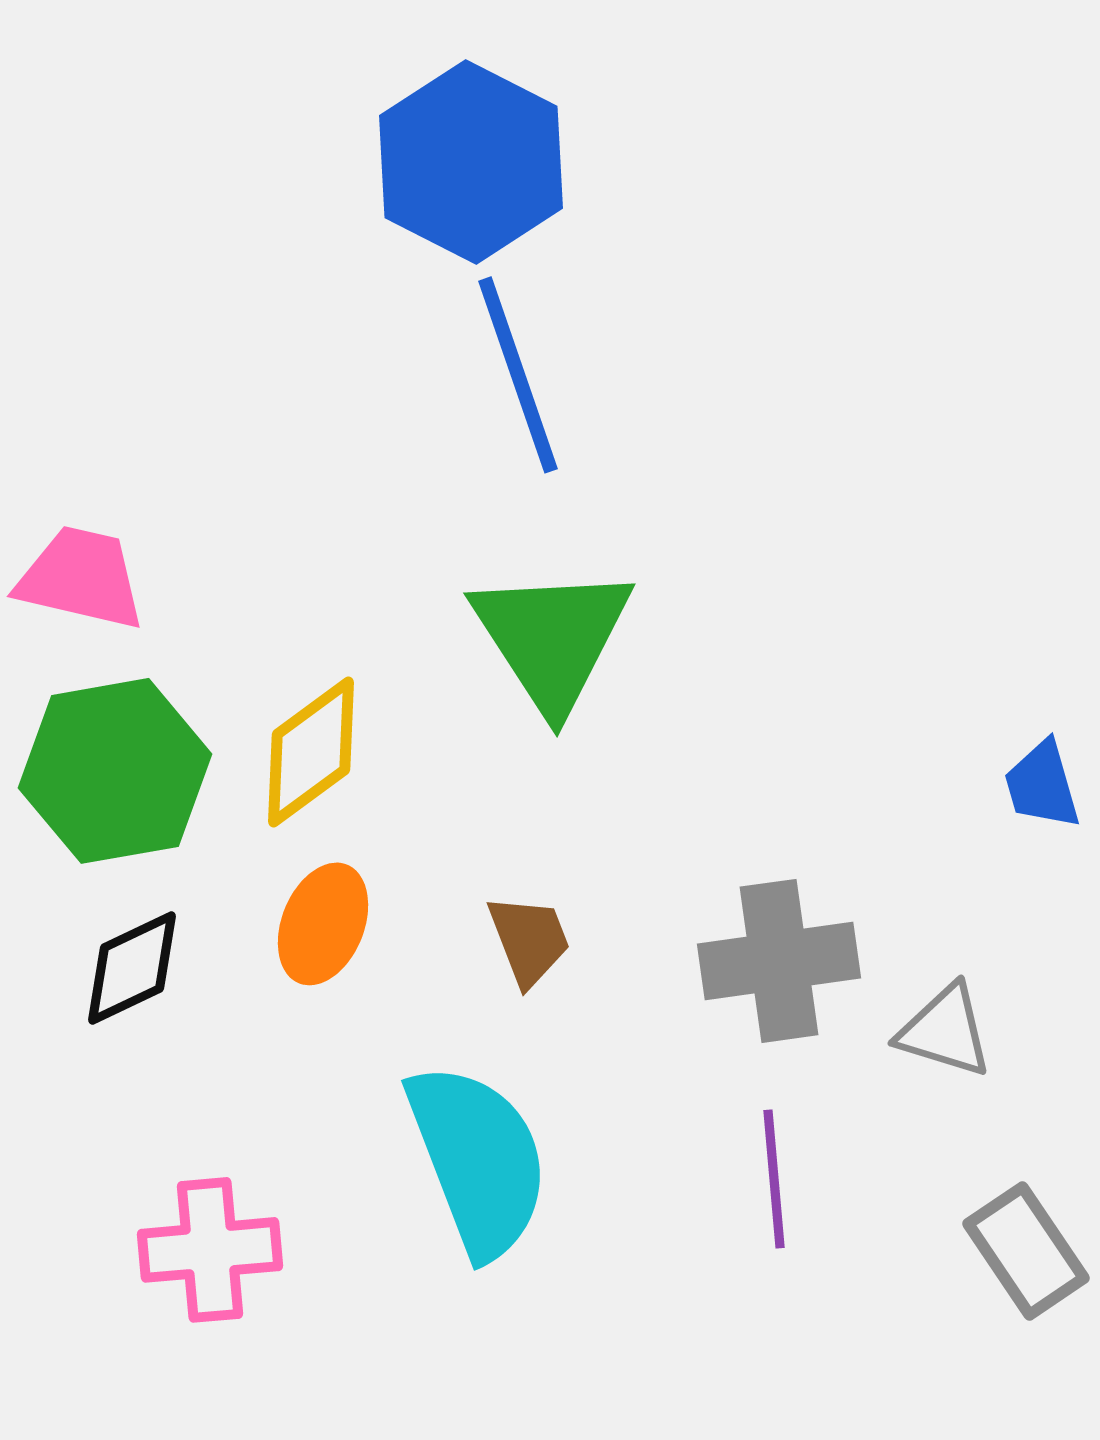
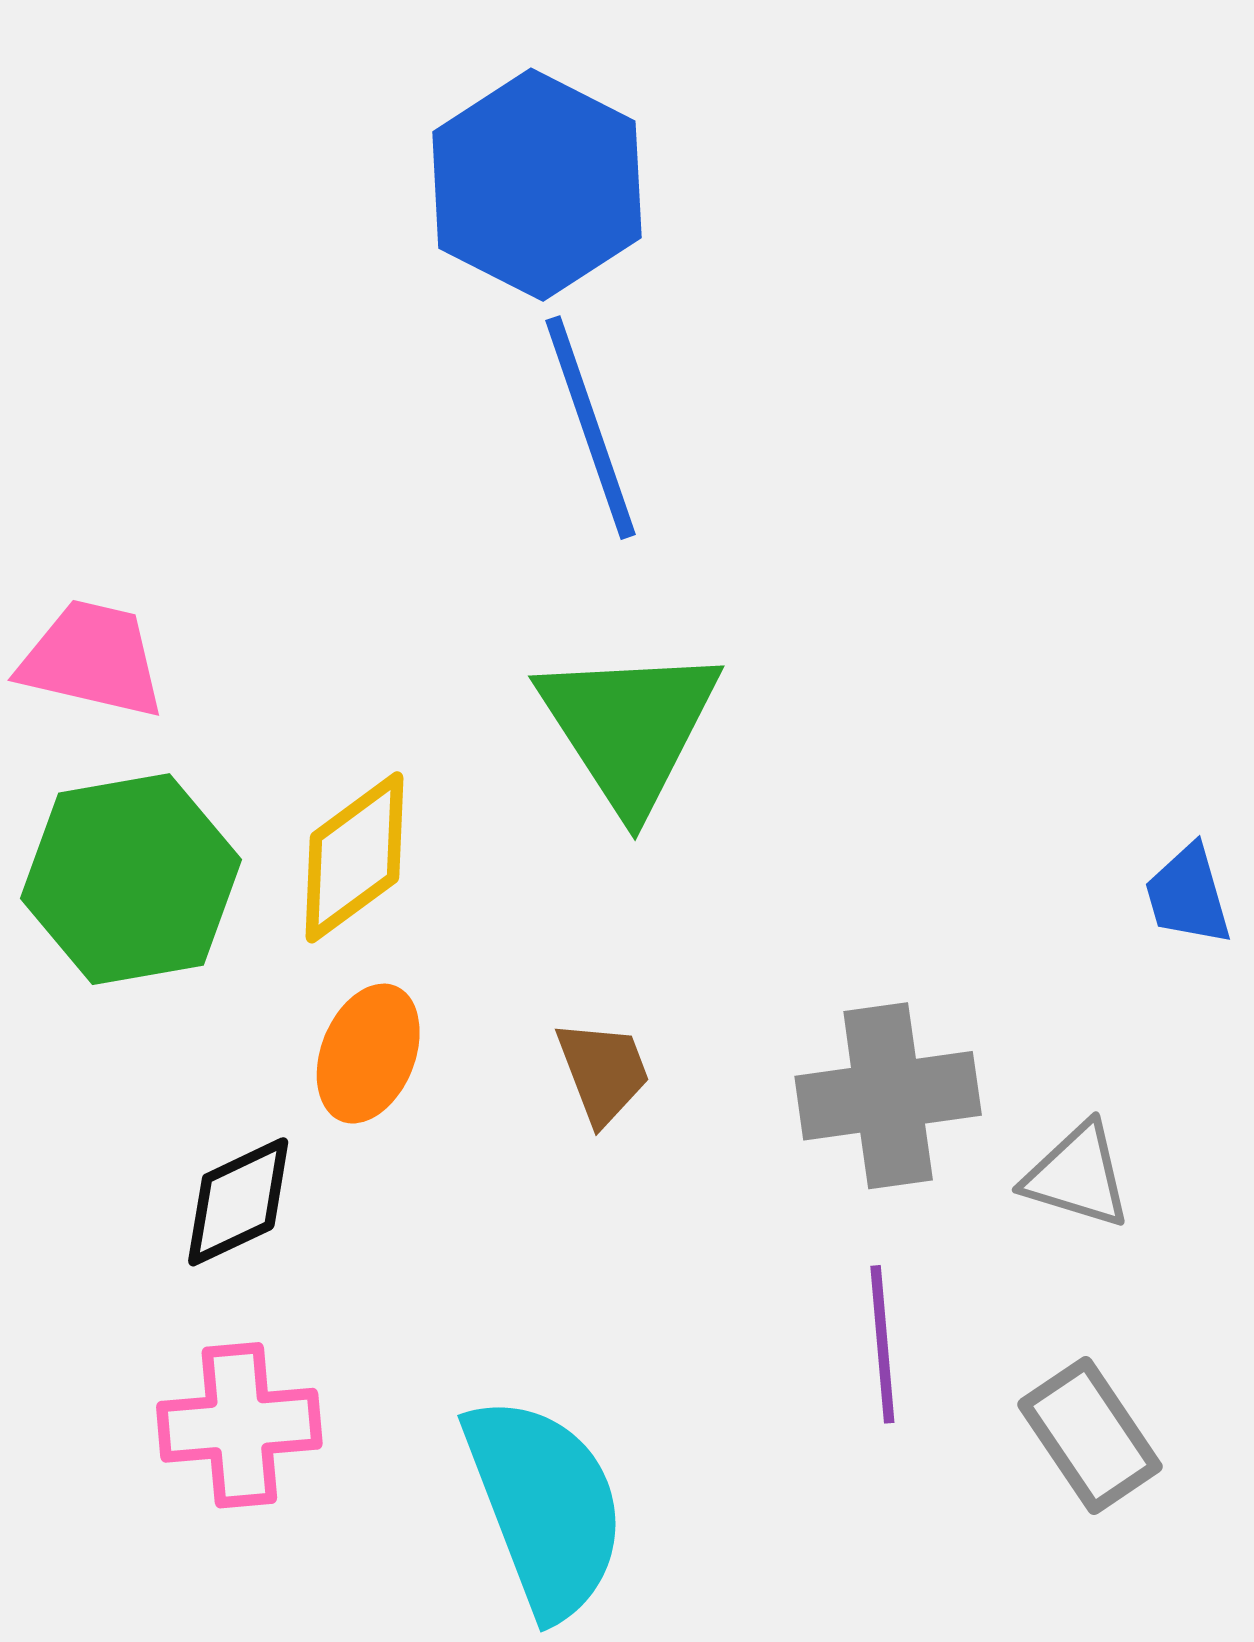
black diamond: (132, 968) -> (238, 1202), moved
cyan semicircle: (478, 1160) -> (545, 1506), moved
gray rectangle: (1026, 1251) -> (1090, 1436), moved

